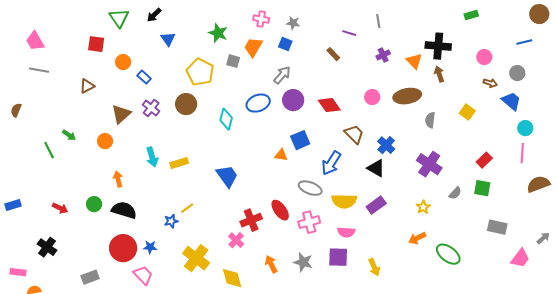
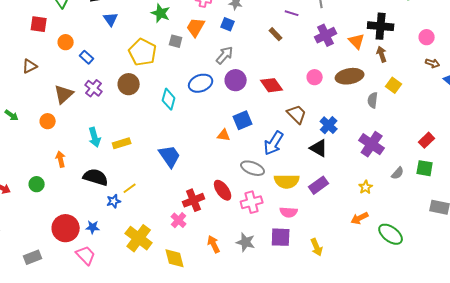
purple cross: (383, 55) -> (326, 35), size x1.5
yellow square: (467, 112) -> (394, 85), moved
black semicircle: (124, 210) -> (96, 177), moved

